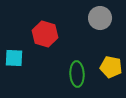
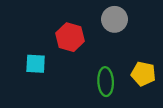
gray circle: (100, 18) -> (114, 19), moved

